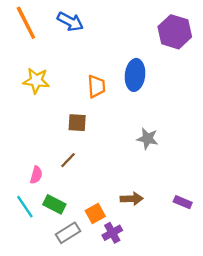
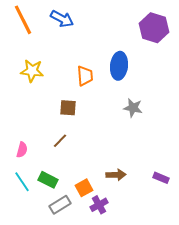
gray star: (147, 139) -> (133, 108), moved
pink semicircle: (36, 175) -> (22, 150), moved

